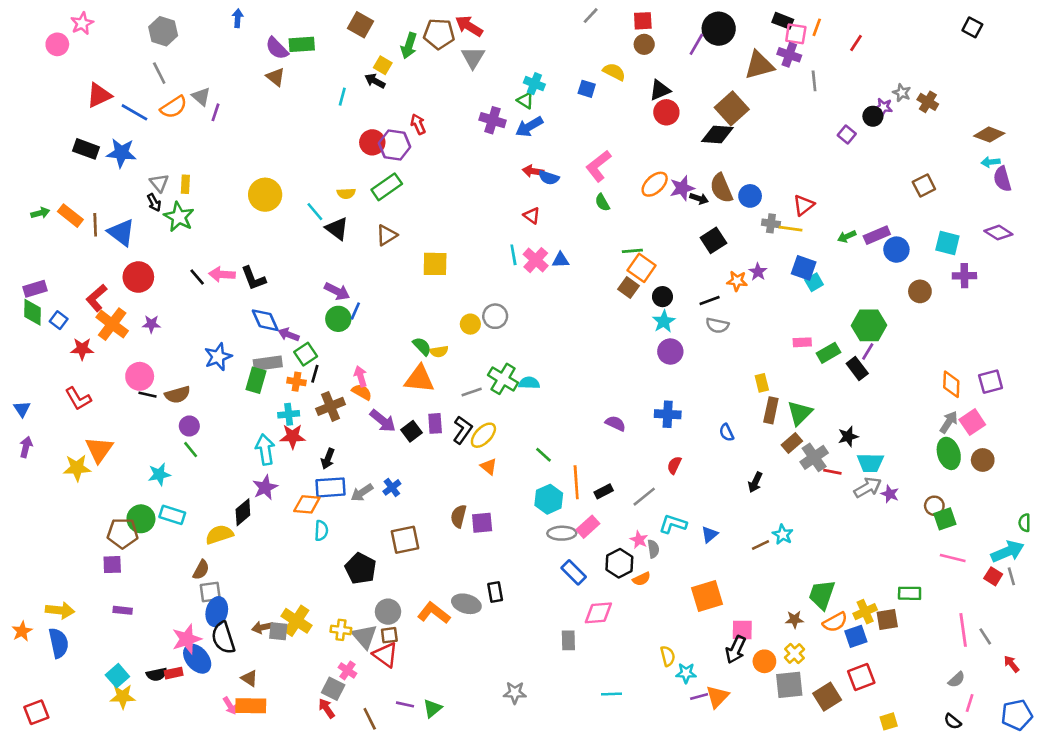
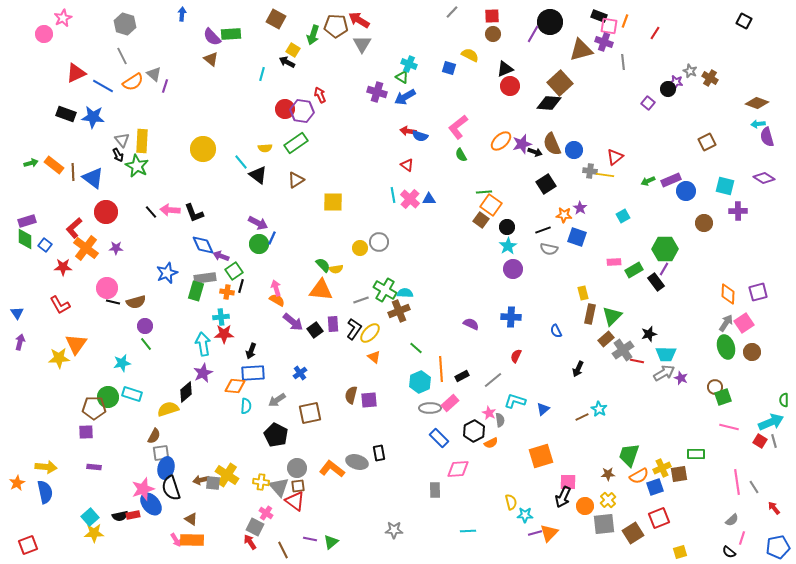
yellow rectangle: (185, 184) -> (142, 141), size x1.6
blue square: (804, 268) -> (577, 237), moved
brown cross: (330, 406) -> (399, 311), moved
gray arrow: (362, 493) -> (277, 400), moved

